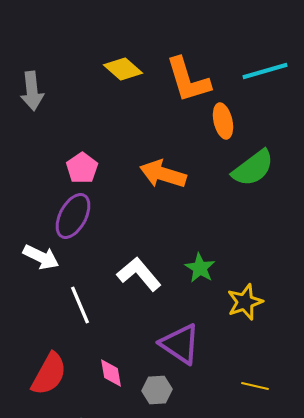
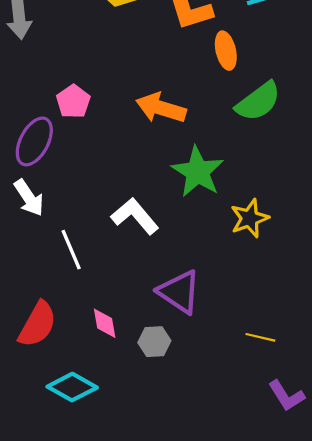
purple ellipse: (73, 216) -> (34, 141), moved
white arrow: (41, 257) -> (29, 198), turned 30
green star: (200, 268) -> (198, 172), moved, size x1.6
yellow star: (245, 302) -> (250, 218), moved

